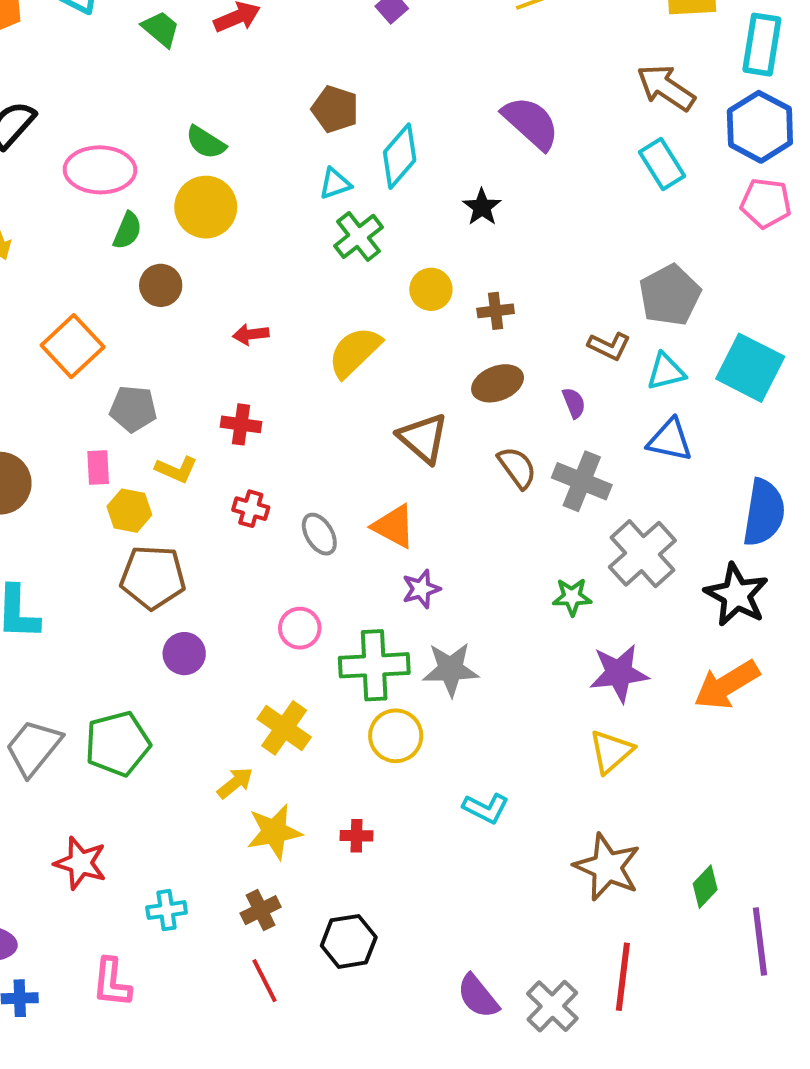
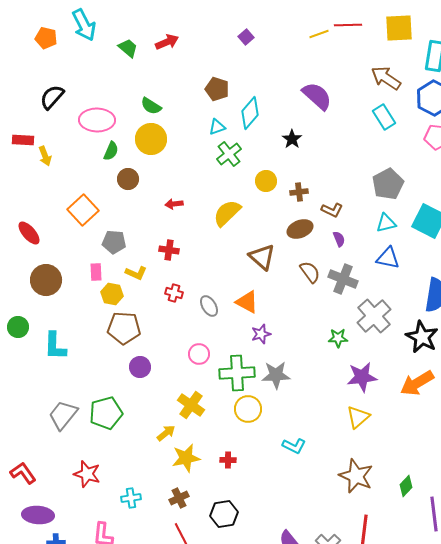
brown L-shape: (609, 346) -> (332, 210), moved

